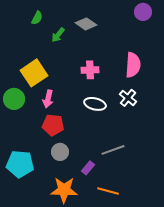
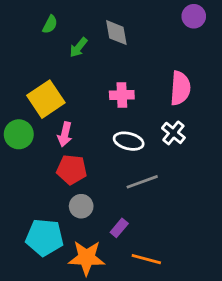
gray diamond: (86, 24) -> (116, 33), turned 45
gray line: (113, 150) -> (142, 182), moved
cyan pentagon: (20, 164) -> (45, 237), moved

